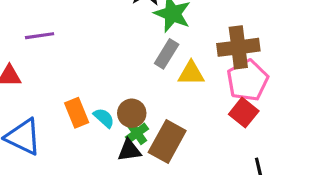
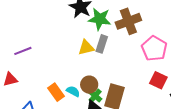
brown cross: (238, 47) -> (128, 21), moved
yellow triangle: (191, 73) -> (86, 48), moved
red square: (244, 113) -> (158, 80), moved

